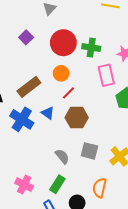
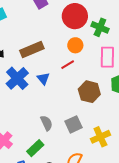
orange circle: (61, 73) -> (75, 45), moved
brown hexagon: (77, 118) -> (89, 92), moved
gray square: (89, 151) -> (73, 124), turned 36

